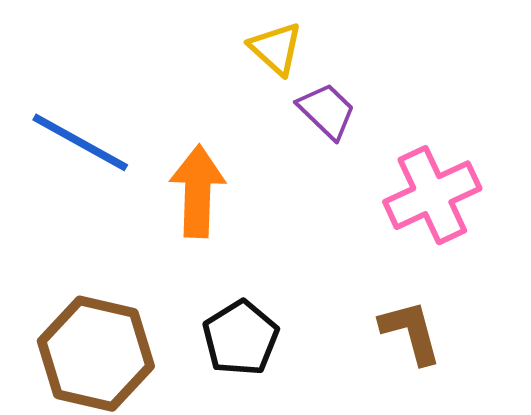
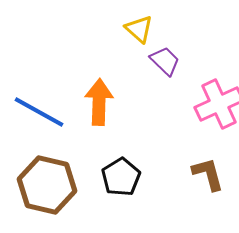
blue line: (80, 142) -> (39, 112), moved

